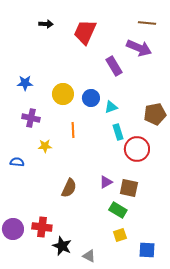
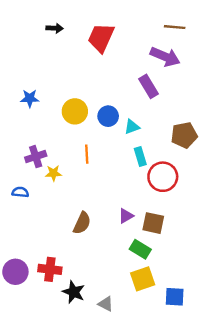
purple rectangle: (114, 66) -> (149, 86), moved
purple cross: (31, 118) -> (36, 157), moved, turned -30
yellow square: (120, 235) -> (143, 279), size x1.5

